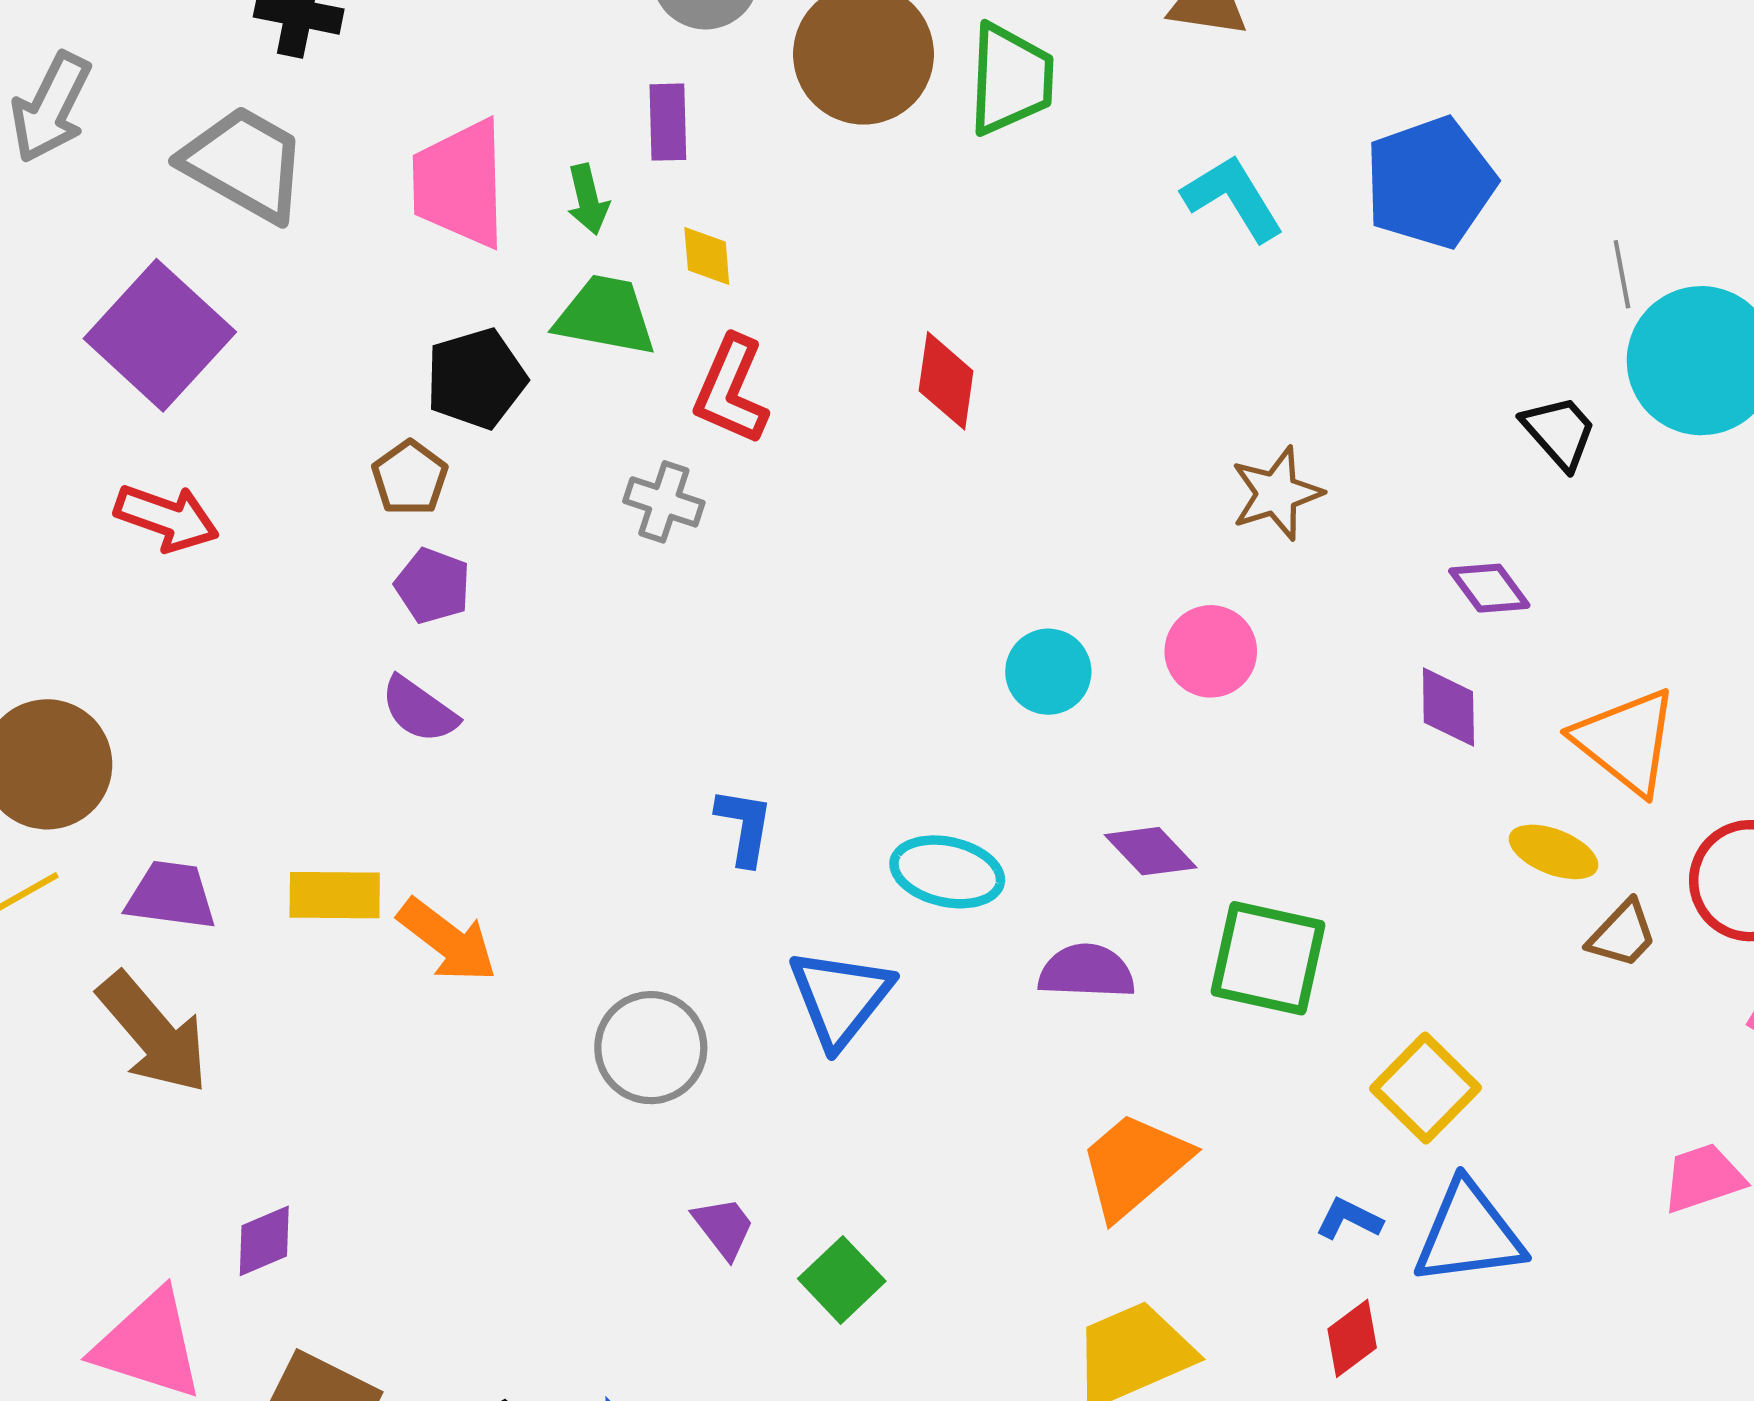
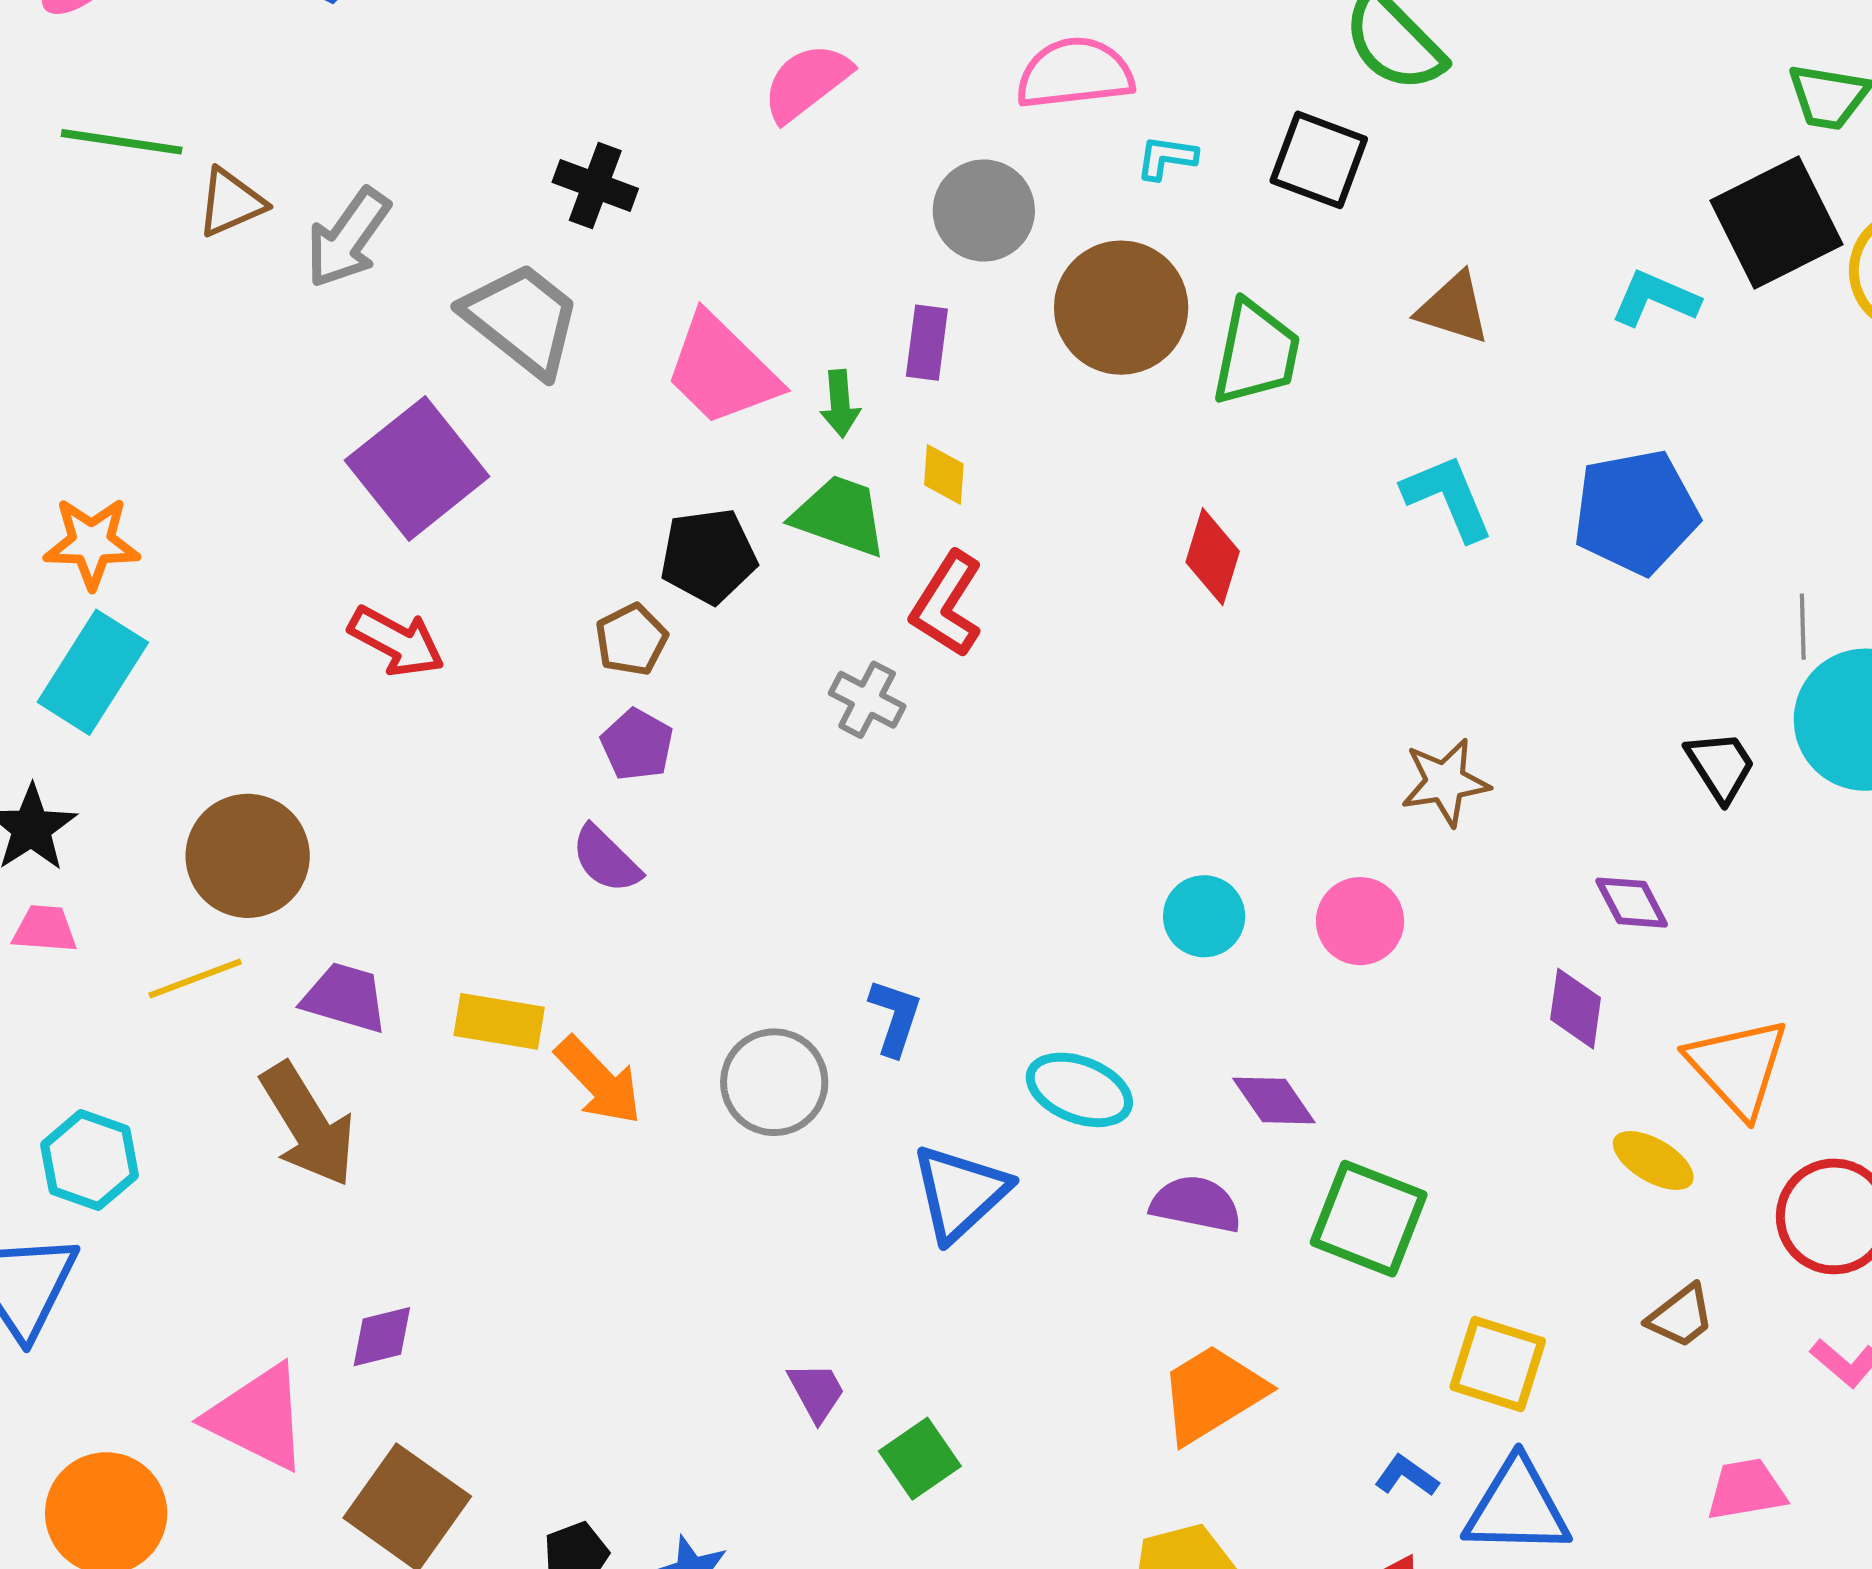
pink trapezoid: (460, 184) -> (722, 370), turned -53
red diamond: (946, 381) -> (1213, 557), moved
brown trapezoid: (1622, 934) -> (1681, 1316), moved
gray circle: (651, 1048) -> (774, 1082), moved
yellow square: (1425, 1088) -> (1498, 1364), turned -36

